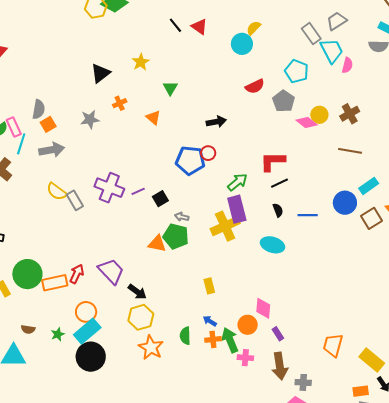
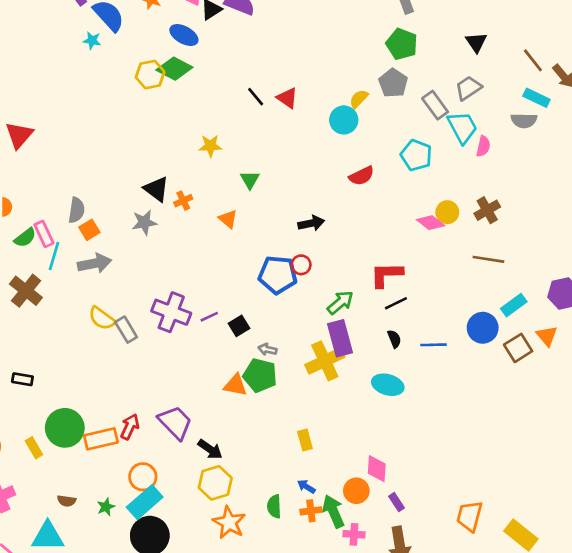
yellow star: (141, 62) -> (210, 146), turned 30
black triangle: (100, 73) -> (156, 189), moved, turned -45
gray pentagon: (284, 101) -> (393, 83), moved

